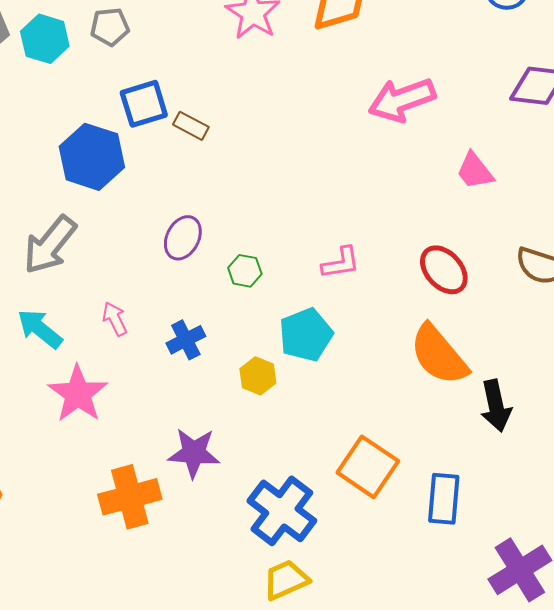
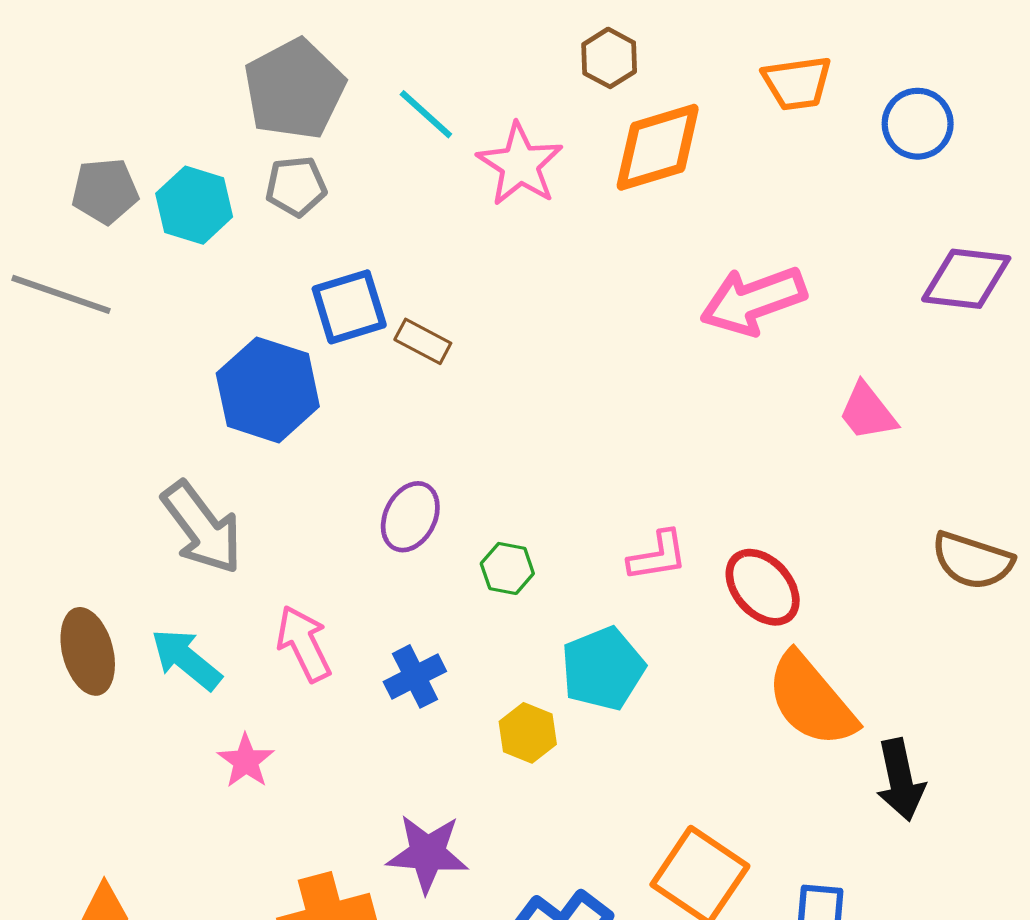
gray arrow: (50, 245) -> (202, 528), turned -76
red ellipse: (444, 270) -> (763, 587), moved
pink arrow: (115, 319) -> (304, 644), size x1.4
pink star: (78, 394) -> (246, 761), size x0.6

